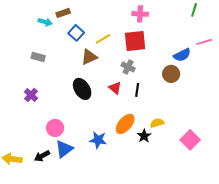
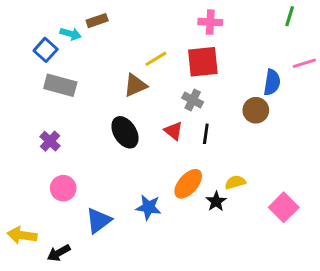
blue square: (76, 33) -> (46, 50), moved
blue semicircle: (182, 55) -> (272, 82), turned -54
gray rectangle: (38, 57) -> (60, 85), size x1.5
pink circle: (55, 128) -> (63, 188), moved
black arrow: (42, 156) -> (59, 253), moved

